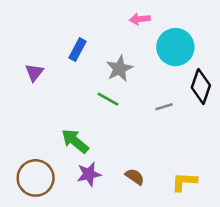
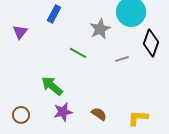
gray star: (119, 69) -> (100, 29), moved
brown circle: (36, 178) -> (21, 115), size x0.6

